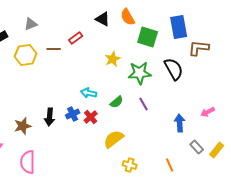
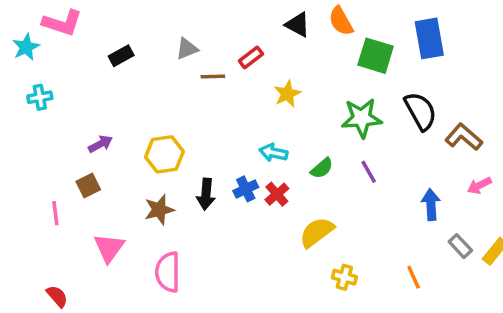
gray triangle: (31, 24) -> (187, 49), moved
brown L-shape: (199, 48) -> (464, 137), moved, turned 35
yellow hexagon: (26, 55) -> (164, 154), moved
yellow star: (113, 59) -> (287, 94), moved

